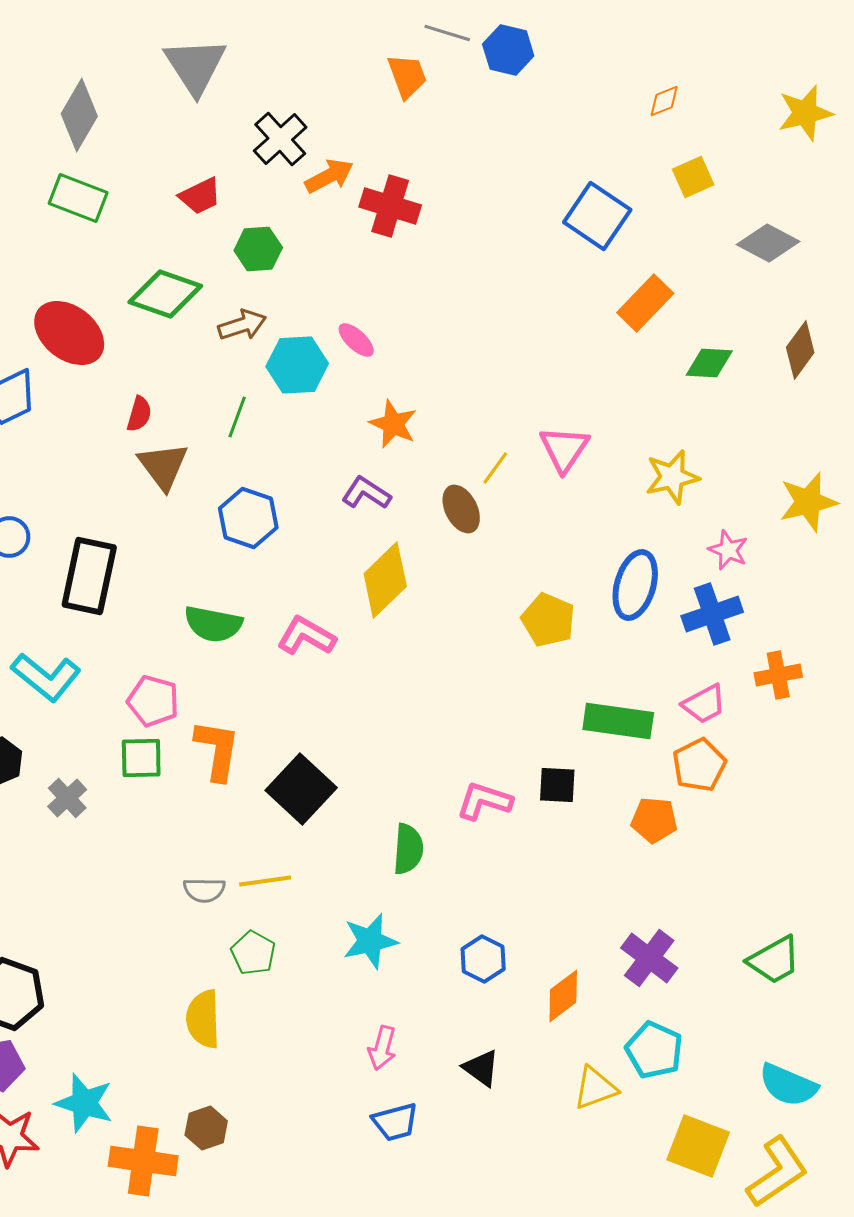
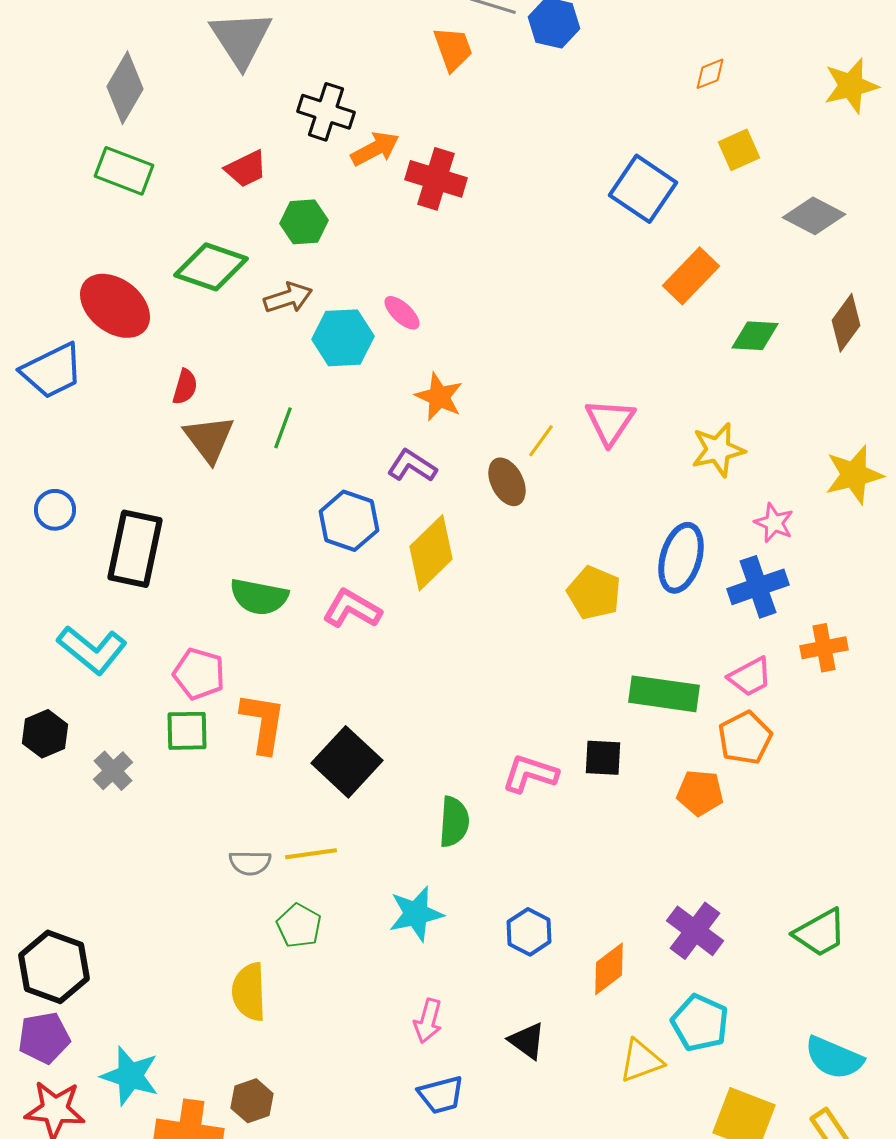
black cross: (280, 139) -> (326, 112), turned -30
green line: (237, 417) -> (283, 428), moved
blue hexagon: (248, 518) -> (349, 521), moved

